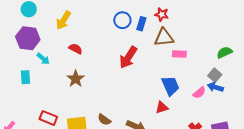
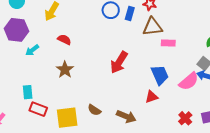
red arrow: (128, 57) -> (119, 62), moved
cyan arrow: (43, 59) -> (32, 50), turned 104
cyan rectangle: (26, 77) -> (28, 92), moved
pink semicircle: (199, 93) -> (189, 81), size x1.5

